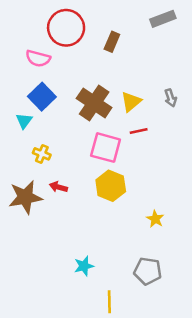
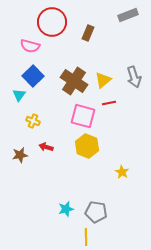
gray arrow: (171, 98) -> (134, 77), size x1.5
brown star: (25, 197) -> (20, 155), size x0.6
gray pentagon: (148, 271) -> (96, 212), moved

